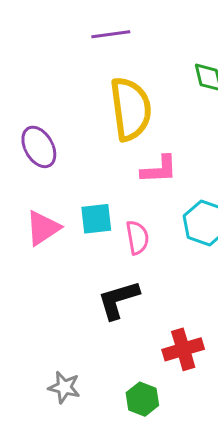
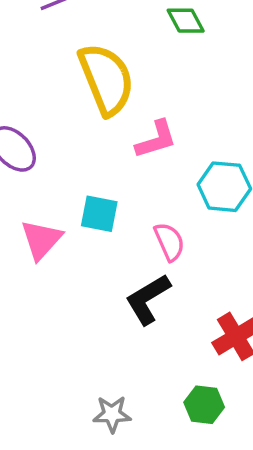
cyan square: (96, 219) -> (99, 214), turned 32
pink semicircle: (137, 237) -> (169, 242), moved

